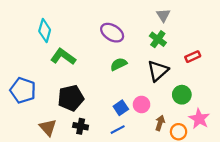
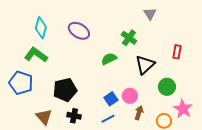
purple ellipse: (112, 33) -> (79, 31), moved
green cross: (158, 39) -> (129, 38), moved
green L-shape: (63, 57) -> (36, 55), moved
red rectangle: (193, 57) -> (177, 52), turned -56
brown arrow: (160, 123) -> (139, 113), moved

